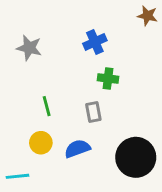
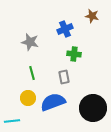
brown star: (147, 16) -> (92, 16), moved
gray star: (29, 48) -> (30, 42), moved
blue semicircle: (77, 149) -> (53, 102), size x1.4

